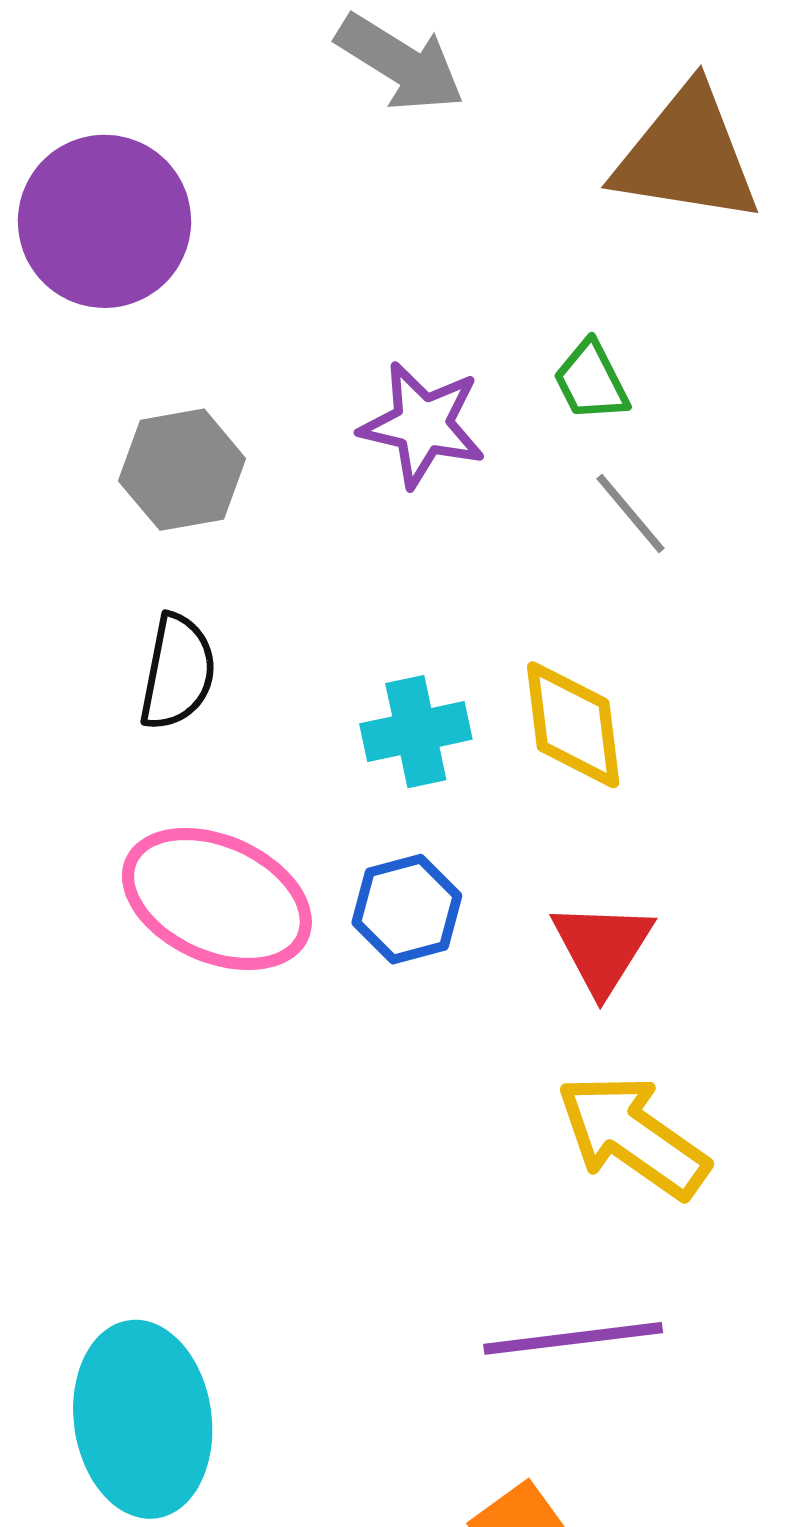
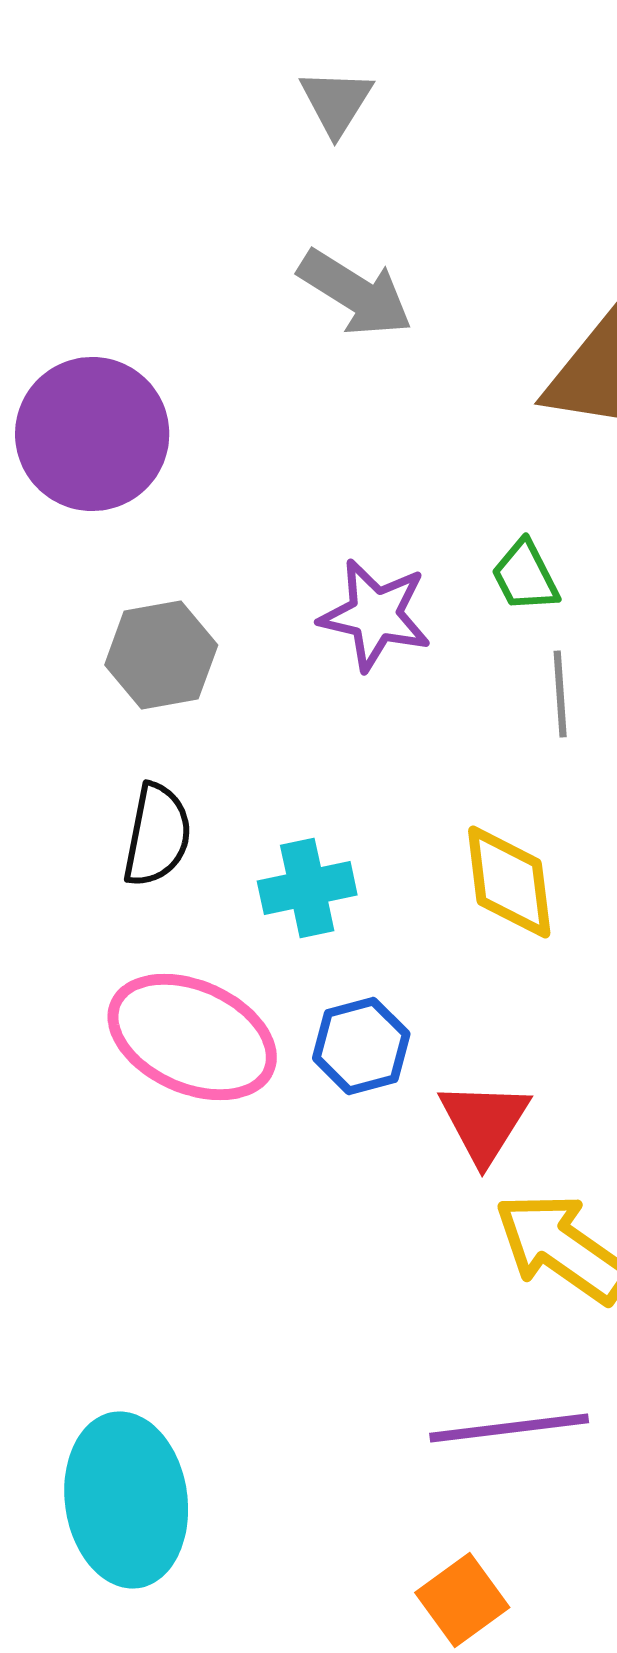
gray line: (630, 514) -> (560, 694), turned 36
cyan cross: (416, 732) -> (307, 888), moved
red triangle: (602, 947) -> (484, 1122), moved

